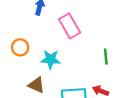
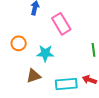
brown triangle: (36, 85) -> (34, 76), turned -42

